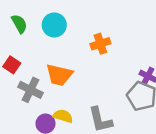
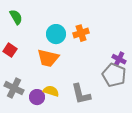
cyan circle: (54, 25) -> (56, 34), moved
gray cross: (31, 90) -> (14, 88), moved

